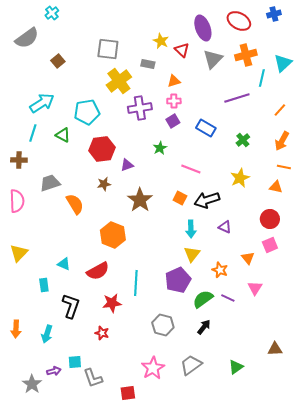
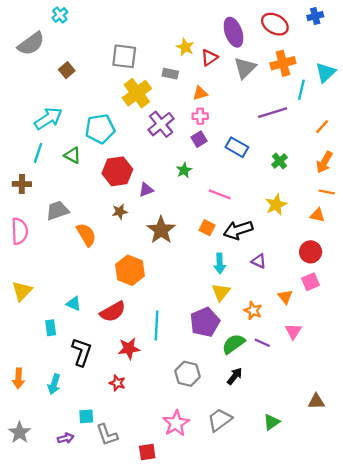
red triangle: (182, 50) -> (209, 57), turned 42
purple cross: (140, 108) -> (161, 124), turned -30
purple arrow: (54, 371) -> (66, 438), moved
gray star: (32, 384) -> (20, 432), moved

